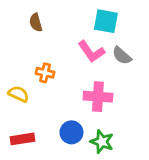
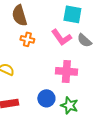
brown semicircle: (36, 22) -> (19, 15), size x1.5
orange cross: (45, 73) -> (27, 39), moved

